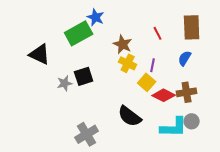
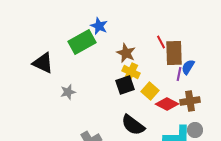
brown rectangle: (192, 27) -> (174, 53), moved
purple line: (153, 65) -> (179, 74), moved
black square: (84, 76) -> (125, 85), moved

